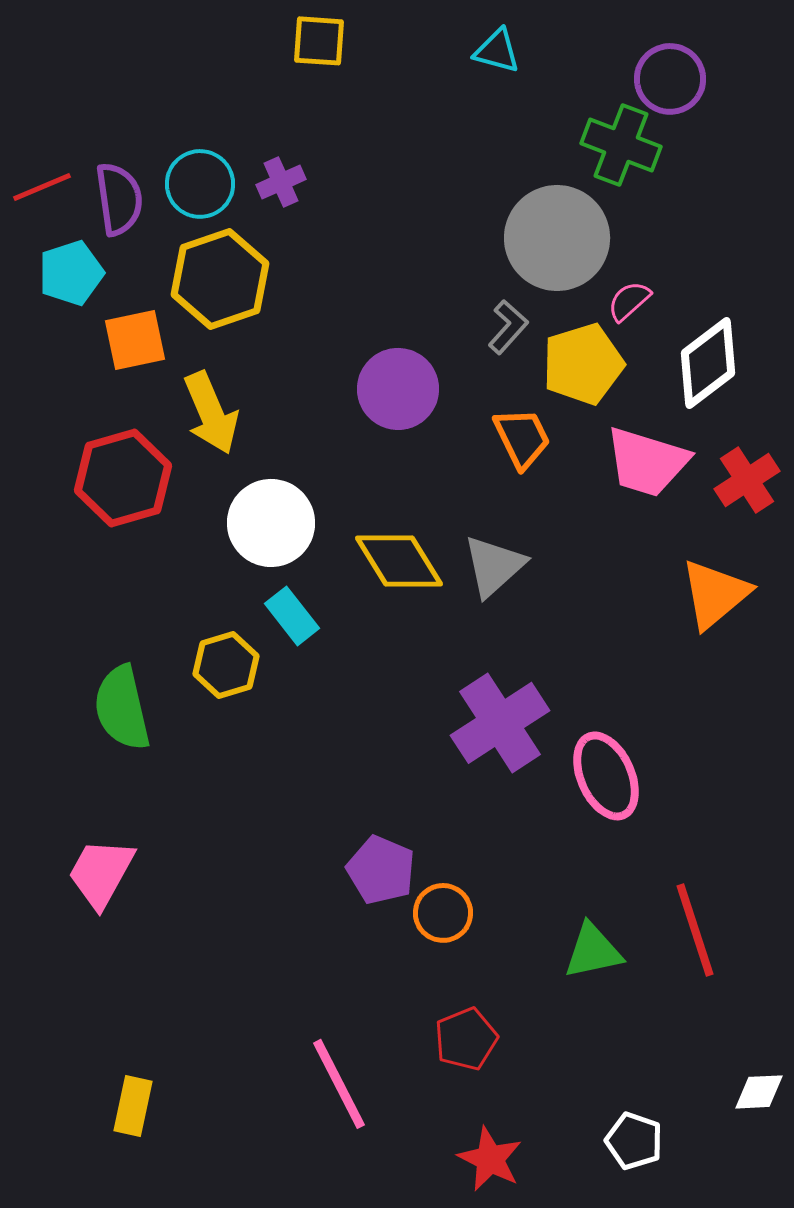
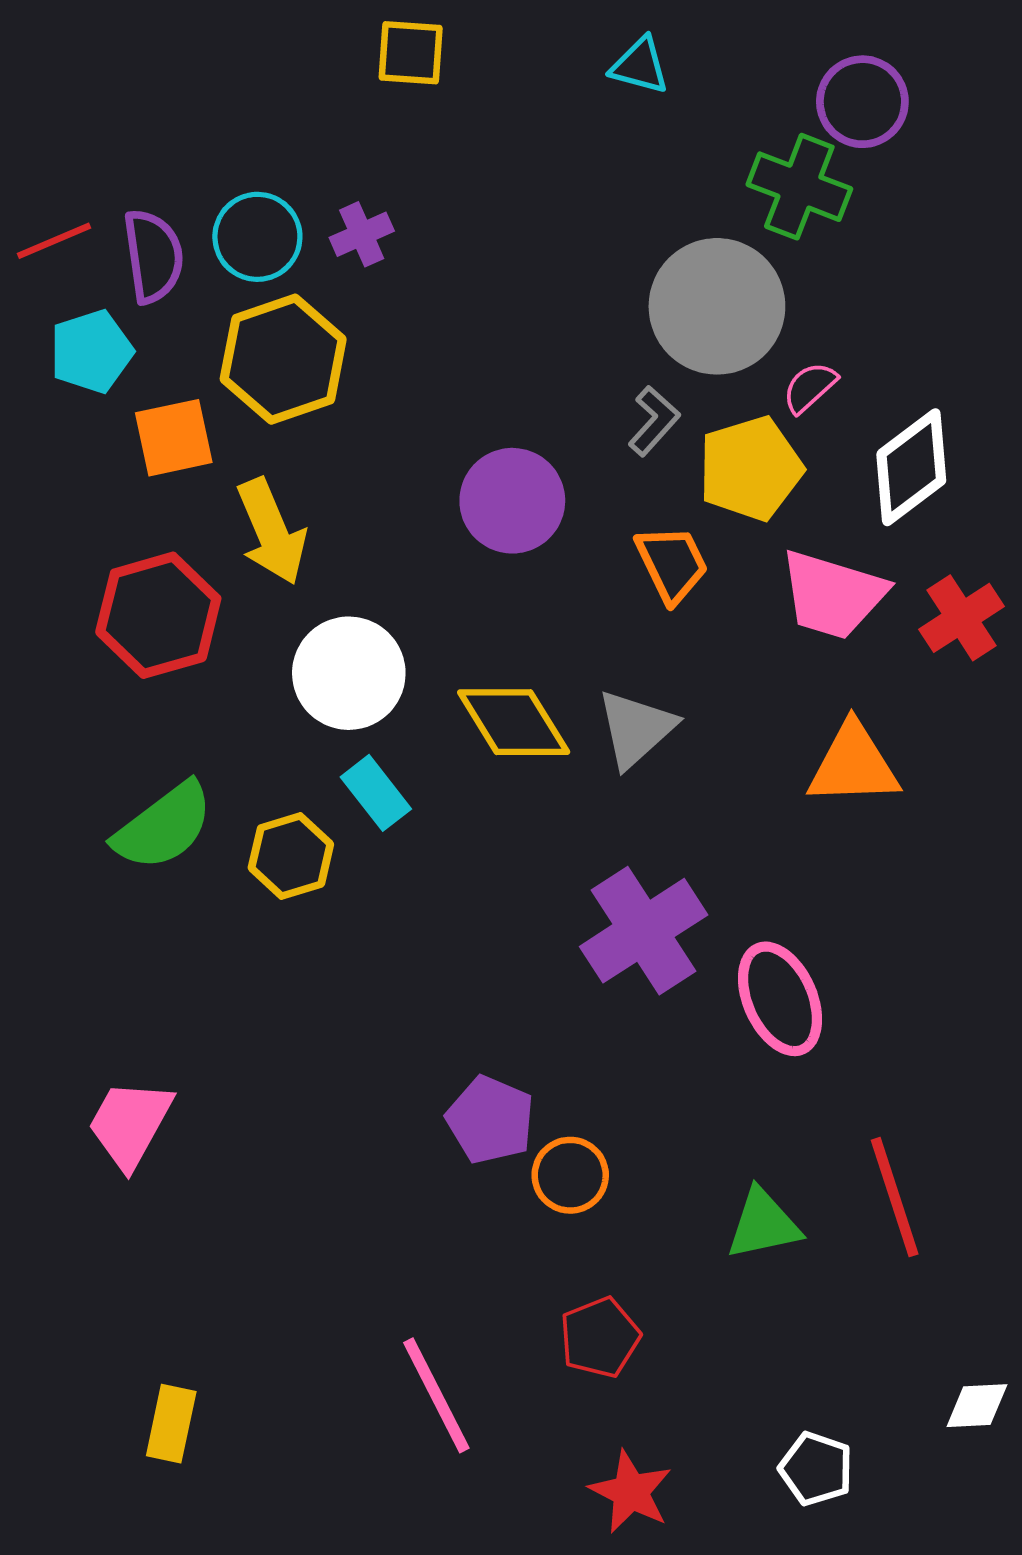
orange triangle: (715, 594) -> (853, 765), moved, turned 38
green semicircle: (122, 708) -> (163, 826), moved, turned -114

